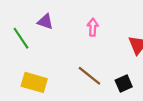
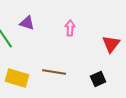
brown line: (89, 76) -> (54, 72), moved, turned -30

